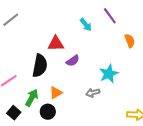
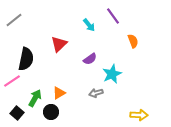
red triangle: (56, 44) -> (59, 44), turned -42
purple semicircle: (73, 61) -> (90, 59), moved
black semicircle: (40, 66) -> (26, 59), moved

